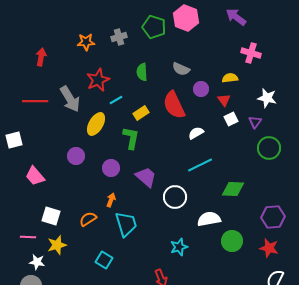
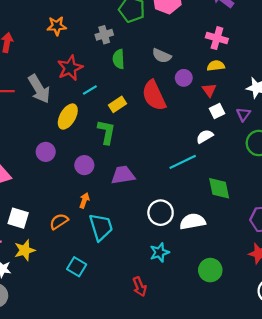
gray cross: (119, 37) -> (104, 35), moved
pink cross: (251, 53) -> (217, 38), moved
white semicircle: (196, 133) -> (205, 136), moved
purple trapezoid: (146, 177) -> (123, 175), turned -50
green diamond: (233, 189) -> (219, 188), turned 75
white circle: (175, 197) -> (161, 213), moved
green circle: (232, 241) -> (210, 270), moved

